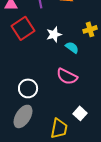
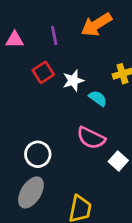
red square: (23, 28) -> (43, 72), moved, size x0.7
white square: (80, 113) -> (118, 161), moved

